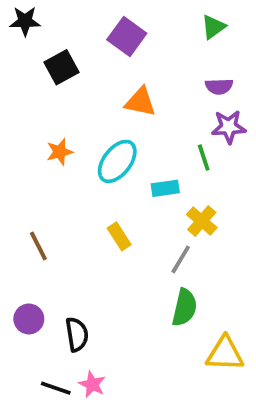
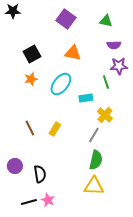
green triangle: (213, 27) -> (106, 21), moved, turned 48
black square: (61, 67) -> (32, 54), moved
yellow rectangle: (119, 236) -> (55, 129), moved, turned 64
brown line: (38, 246) -> (30, 128), moved
yellow triangle: (225, 354) -> (94, 186), moved
black line: (56, 388) -> (29, 202), turned -35

